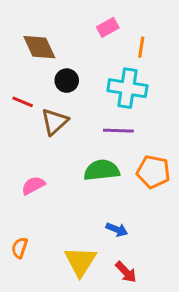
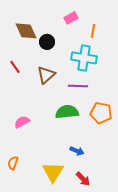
black circle: (67, 81) -> (47, 42), moved
red line: (23, 102) -> (15, 67), turned 32
brown triangle: (55, 122) -> (46, 75), moved

